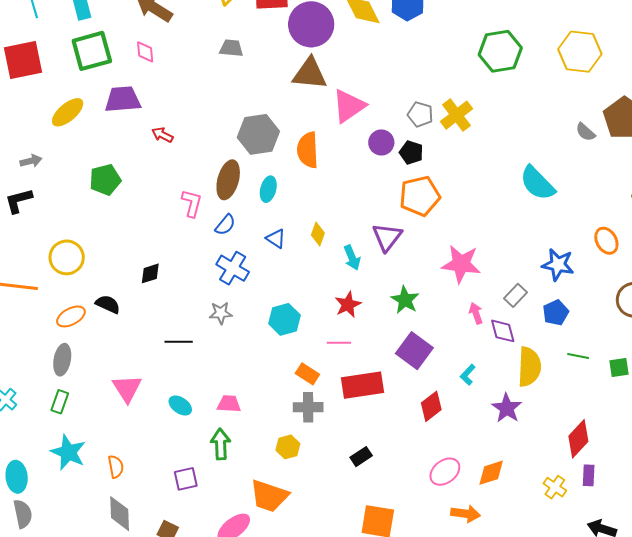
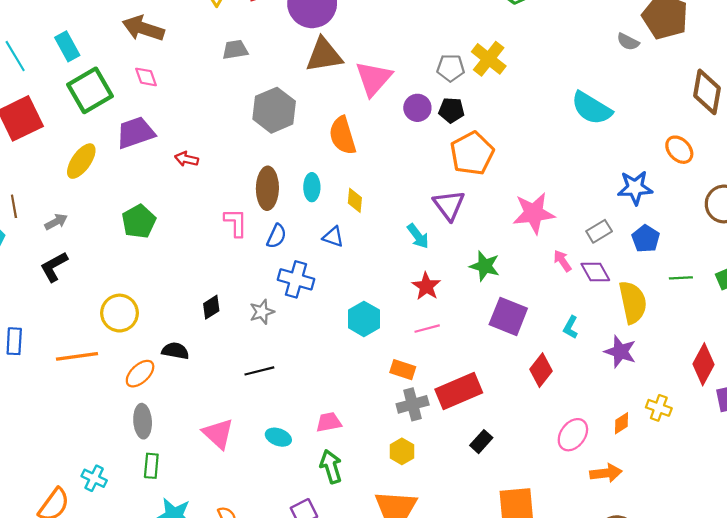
gray hexagon: (258, 134) -> (274, 110), moved
yellow diamond: (318, 234) -> (355, 200), moved
gray rectangle: (516, 295) -> (599, 231), turned 30
gray star: (221, 313) -> (262, 312), moved
red rectangle: (362, 385) -> (459, 391), moved
orange diamond: (491, 473) -> (622, 423), size x0.7
yellow cross: (555, 487) -> (659, 408), moved

